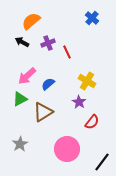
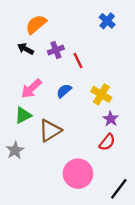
blue semicircle: (48, 84) -> (64, 91), moved
purple star: (79, 102) -> (111, 119), moved
gray star: (20, 144) -> (15, 150), moved

